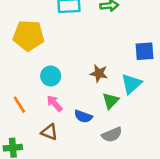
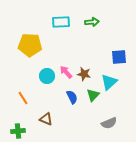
pink arrow: (55, 103) -> (66, 72), moved
blue semicircle: (83, 116) -> (72, 97), moved, turned -136
gray semicircle: (112, 135) -> (109, 123), moved

